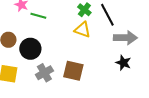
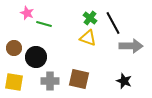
black star: (123, 63) -> (124, 81), moved
gray cross: (44, 73) -> (50, 81), turned 30

